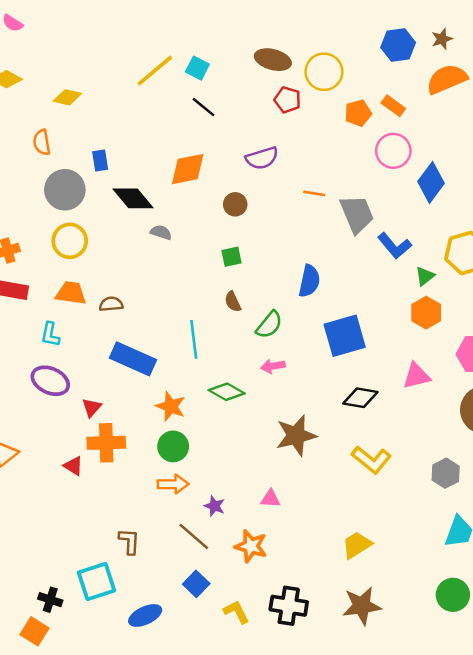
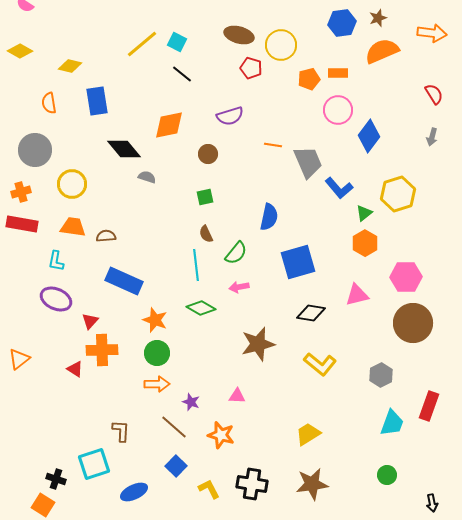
orange rectangle: (393, 106) -> (338, 73), turned -36
blue rectangle: (100, 161) -> (97, 101), moved, size x1.6
gray circle: (65, 190) -> (35, 150), moved
cyan line: (194, 339) -> (196, 265), moved
green circle: (453, 595) -> (387, 475), size x0.7

